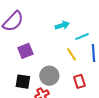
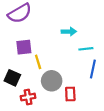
yellow line: (71, 54) -> (38, 62), moved
gray circle: (49, 76) -> (52, 81), moved

